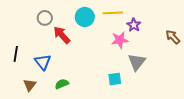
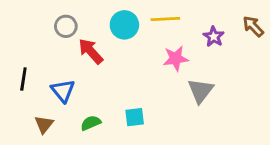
purple star: (134, 25) -> (214, 37), moved
brown arrow: (173, 37) -> (253, 26), moved
cyan square: (115, 79) -> (135, 117), moved

